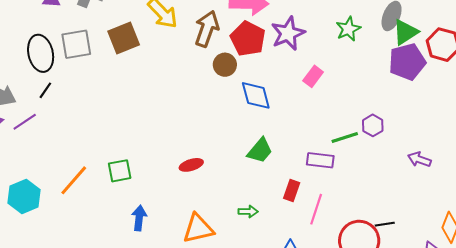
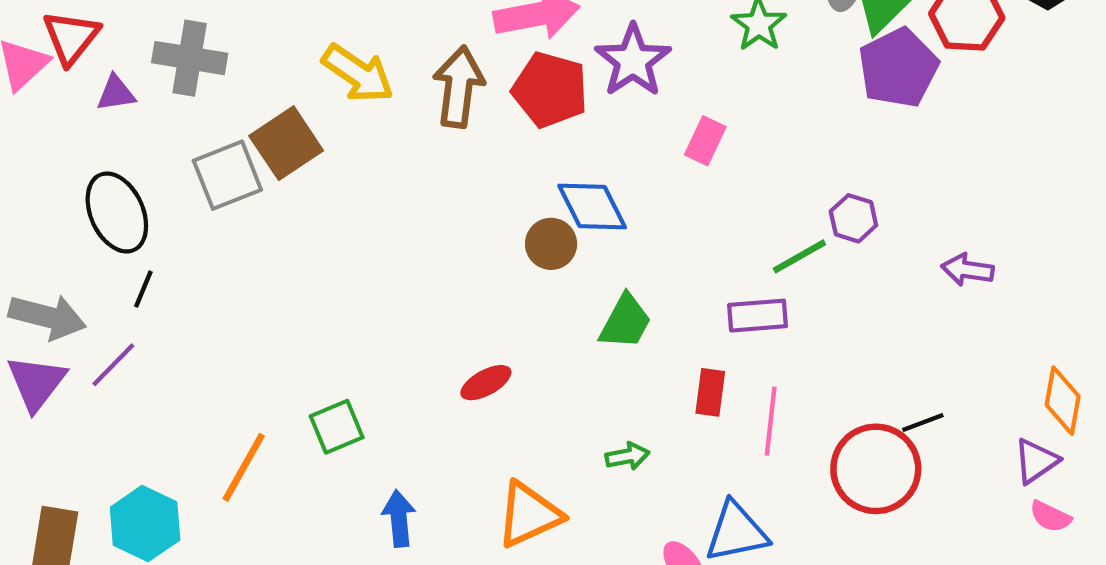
gray square: (76, 44) -> (227, 175), moved
brown circle: (225, 65) -> (551, 244), moved

